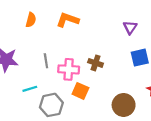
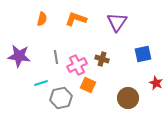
purple triangle: (130, 27) -> (117, 22), moved, size x1.5
pink cross: (69, 69) -> (77, 65), turned -30

